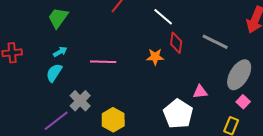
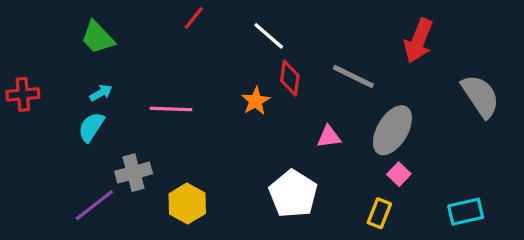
green trapezoid: (58, 18) -> (98, 37), turned -80
orange star: (155, 57) -> (256, 101), turned -30
pink triangle: (200, 92) -> (329, 137), moved
gray cross: (80, 101) -> (134, 173), turned 30

